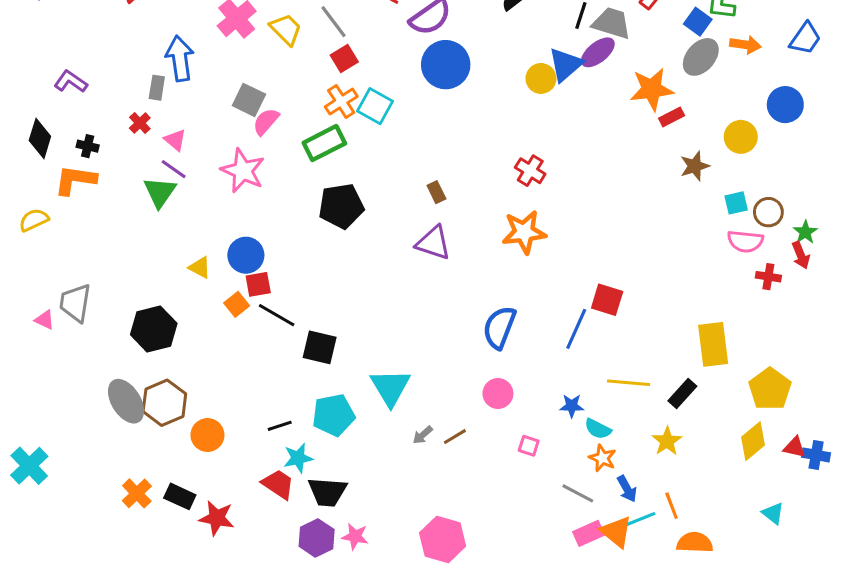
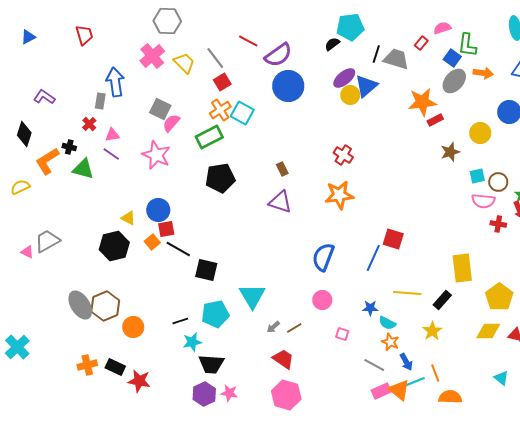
purple ellipse: (598, 52) -> (344, 78), moved
pink triangle: (175, 140) -> (112, 135), turned -49
black cross: (88, 146) -> (69, 147), moved
orange L-shape: (75, 180) -> (47, 161), turned -40
green triangle: (160, 192) -> (83, 169), moved, turned -50
gray trapezoid: (75, 303) -> (47, 241), turned 52
black hexagon: (154, 329) -> (114, 246), moved
yellow diamond: (753, 441) -> (488, 331), turned 40
red trapezoid: (278, 484) -> (283, 359), moved
orange cross: (137, 493) -> (87, 365), turned 30

